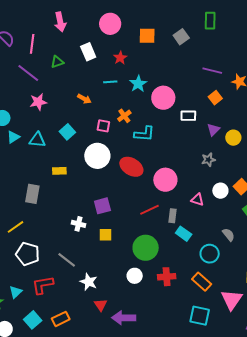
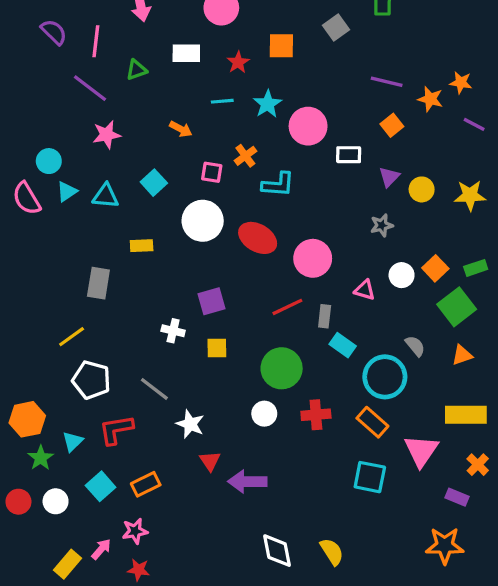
orange square: (147, 36) -> (281, 46), moved
white rectangle: (88, 52) -> (186, 53), turned -66
cyan circle: (210, 254) -> (385, 377), size x1.4

